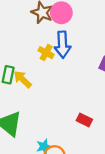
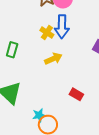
yellow arrow: (23, 79) -> (53, 59), moved, turned 108

